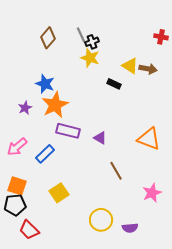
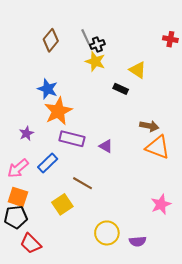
brown arrow: (148, 69) -> (149, 126), moved
purple star: (25, 108) -> (26, 133), moved
pink arrow: (17, 147) -> (18, 168), moved
brown line: (116, 171) -> (83, 183), moved, turned -30

